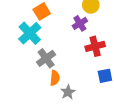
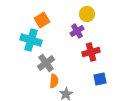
cyan cross: (30, 33) -> (31, 40), turned -30

